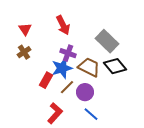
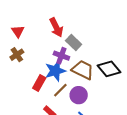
gray rectangle: (107, 41) -> (74, 43), moved, size x0.7

